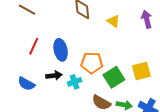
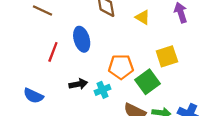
blue ellipse: (61, 50) -> (82, 39), moved
yellow square: (141, 71) -> (167, 56), moved
blue semicircle: (26, 84) -> (33, 96), moved

